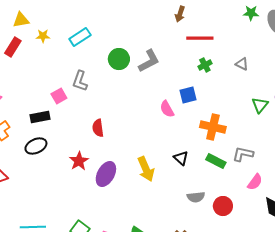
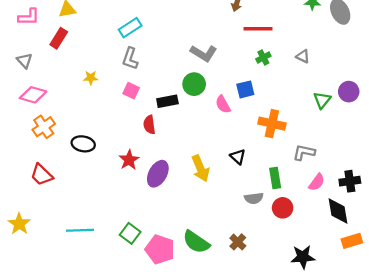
yellow star: (43, 36) -> (91, 78), moved
green circle: (119, 59) -> (194, 84), moved
gray L-shape: (149, 61) -> (204, 53), turned 60
gray L-shape: (80, 81) -> (130, 59), moved
pink square: (59, 96) -> (131, 91), moved, turned -35
black rectangle: (40, 117) -> (167, 101), moved
black ellipse: (36, 146) -> (83, 144), turned 35
green rectangle: (216, 161) -> (275, 178), moved, turned 54

